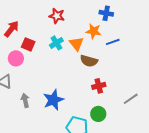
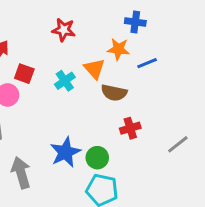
cyan cross: (56, 43) -> (65, 81), moved
gray arrow: (25, 100) -> (21, 173), moved, size x1.5
green circle: (98, 114) -> (97, 158), moved

